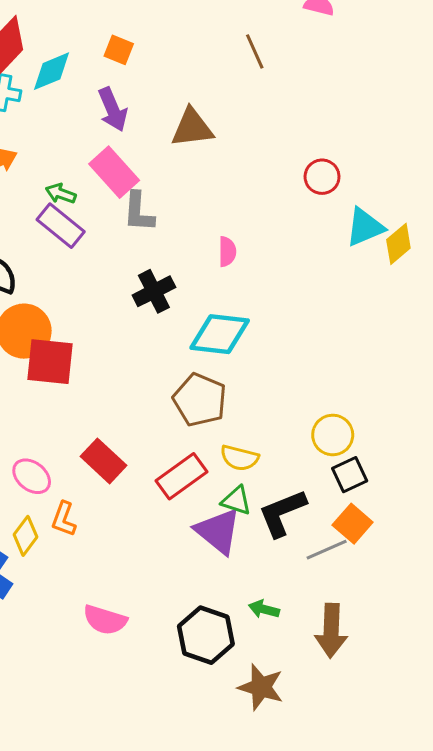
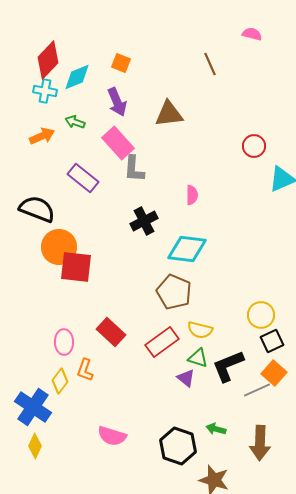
green arrow: (61, 194) -> (75, 122), moved
pink ellipse: (32, 476) -> (64, 342), turned 50
purple triangle: (218, 531) -> (186, 378), size x0.6

